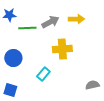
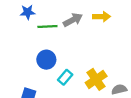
yellow cross: (62, 49) -> (96, 79), moved, turned -30
blue circle: (13, 58) -> (46, 60), moved

